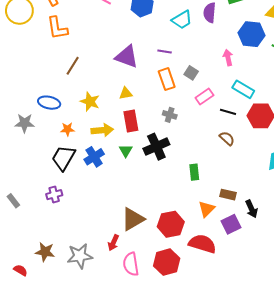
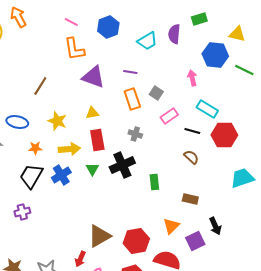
orange L-shape: (57, 28) -> (74, 49), moved
green rectangle: (194, 172) -> (154, 182), moved
brown rectangle: (228, 195) -> (190, 199), moved

